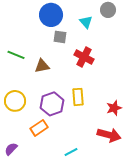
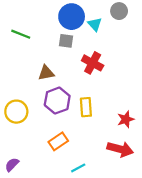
blue circle: (51, 15) -> (72, 17), moved
green line: (16, 55) -> (21, 34), moved
purple hexagon: (52, 104) -> (57, 101), moved
orange rectangle: (39, 128) -> (58, 141), moved

